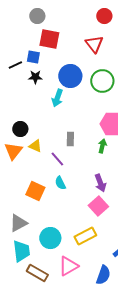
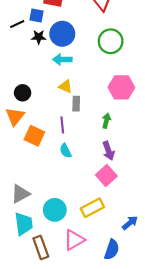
blue circle: (70, 76) -> (62, 34), moved
cyan arrow: (57, 98) -> (62, 60), turned 72
yellow triangle: (35, 146) -> (65, 86), moved
green arrow: (102, 146) -> (106, 121), moved
purple line: (57, 159) -> (62, 125), turned 35
orange square: (35, 191) -> (34, 136), moved
brown rectangle: (37, 273) -> (41, 247), turned 40

